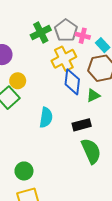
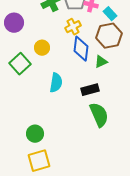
yellow cross: (64, 59) -> (73, 27), size x0.7
yellow circle: (18, 81) -> (42, 48), moved

